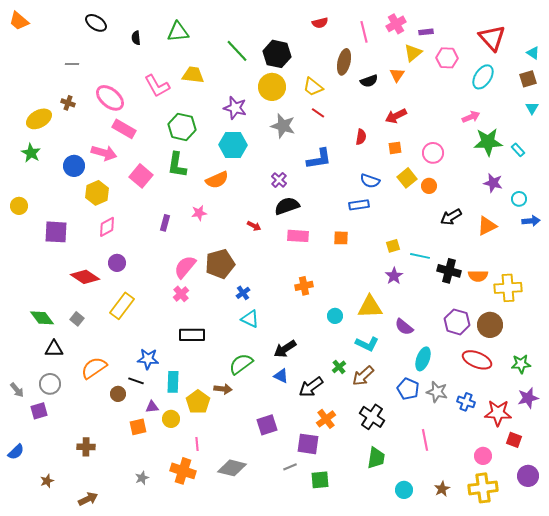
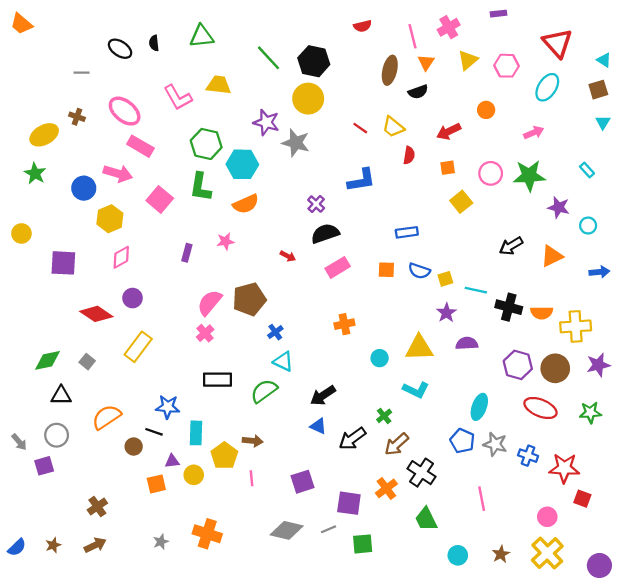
black ellipse: (96, 23) -> (120, 49), moved
purple rectangle: (426, 32) -> (499, 14), moved
orange triangle: (397, 75) -> (426, 62), moved
yellow trapezoid: (313, 87) -> (393, 127), moved
gray star: (283, 126) -> (296, 143), moved
green star: (488, 142) -> (529, 176), moved
cyan hexagon: (233, 145) -> (242, 164), moved
blue semicircle: (370, 181) -> (419, 271), moved
orange circle: (429, 186) -> (486, 110), moved
blue arrow: (531, 221) -> (599, 272), moved
pink rectangle: (298, 236) -> (338, 267), turned -35
green diamond: (42, 318) -> (48, 360), turned -65
purple semicircle: (404, 327) -> (467, 343), moved, turned 138
green semicircle: (241, 364) -> (264, 391), moved
brown arrow: (363, 376) -> (397, 444), moved
purple star: (528, 398) -> (598, 365), moved
orange cross: (326, 419) -> (386, 488), moved
pink line: (197, 444) -> (252, 478), moved
brown cross: (86, 447) -> (97, 507), turned -36
blue semicircle: (16, 452) -> (17, 547), moved
green trapezoid: (376, 458) -> (426, 519), turned 145
gray diamond: (232, 468) -> (287, 530), moved
purple circle: (528, 476) -> (599, 566), moved
yellow cross: (483, 488) -> (547, 553), turned -36
brown arrow: (88, 499) -> (95, 545), moved

